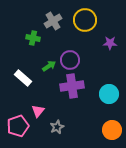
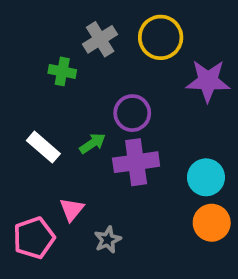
purple star: (110, 43) -> (208, 81), size x1.6
green arrow: (49, 66) -> (93, 143), moved
orange circle: (112, 130) -> (212, 223), moved

